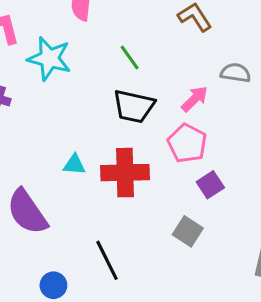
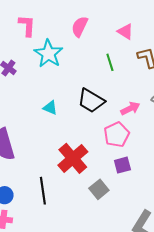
green line: (130, 57) -> (110, 62), moved
cyan triangle: (74, 165) -> (50, 108), moved
red cross: (125, 173) -> (73, 158), moved, turned 32

